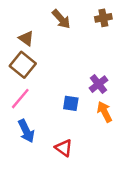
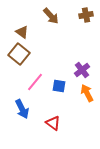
pink line: (20, 99) -> (35, 82), moved

